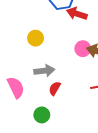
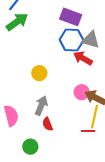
gray arrow: (44, 71) -> (41, 105), turned -72
red semicircle: (55, 88) -> (48, 124), turned -64

